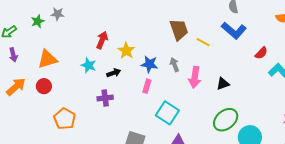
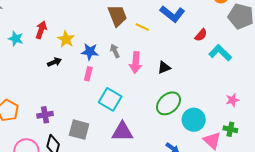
cyan star: (89, 65) -> (16, 39), moved
purple cross: (105, 98) -> (45, 115), moved

